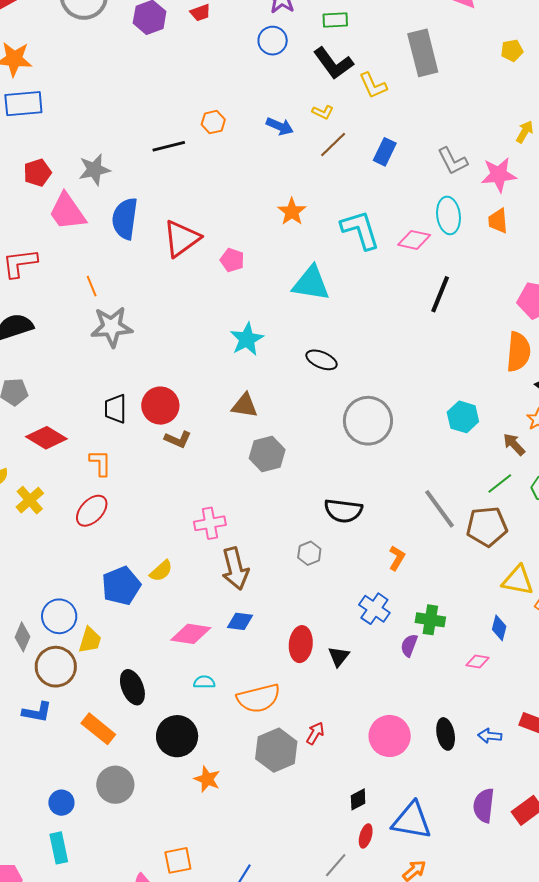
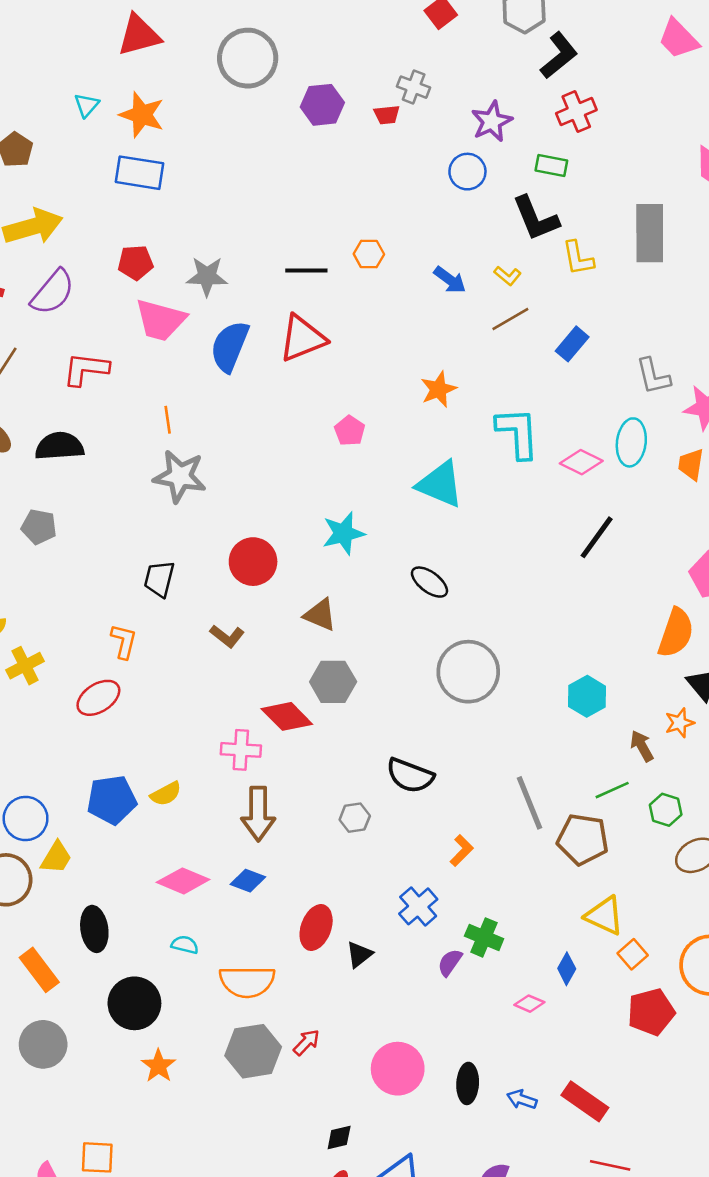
pink trapezoid: (67, 212) -> (160, 320), turned -54
red triangle: (181, 239) -> (302, 338), moved
red circle: (160, 406) -> (253, 562), moved
red diamond: (46, 438) -> (287, 716), moved

